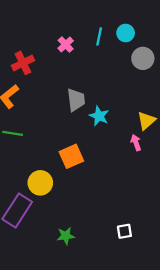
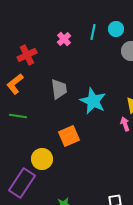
gray trapezoid: (76, 100) -> (59, 89), moved
cyan star: (99, 116) -> (93, 101), size x1.5

